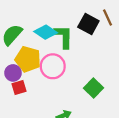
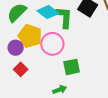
red square: (19, 88) -> (21, 69), moved, turned -32
green square: (93, 88) -> (72, 67), moved, turned 30

